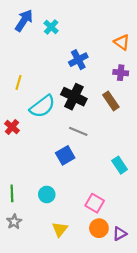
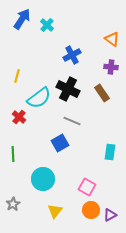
red cross: (12, 127) -> (19, 117), moved
cyan rectangle: (120, 165) -> (110, 152), turned 42
green line: (12, 193) -> (13, 154), moved
cyan circle: (47, 194) -> (43, 179), size x1.5

